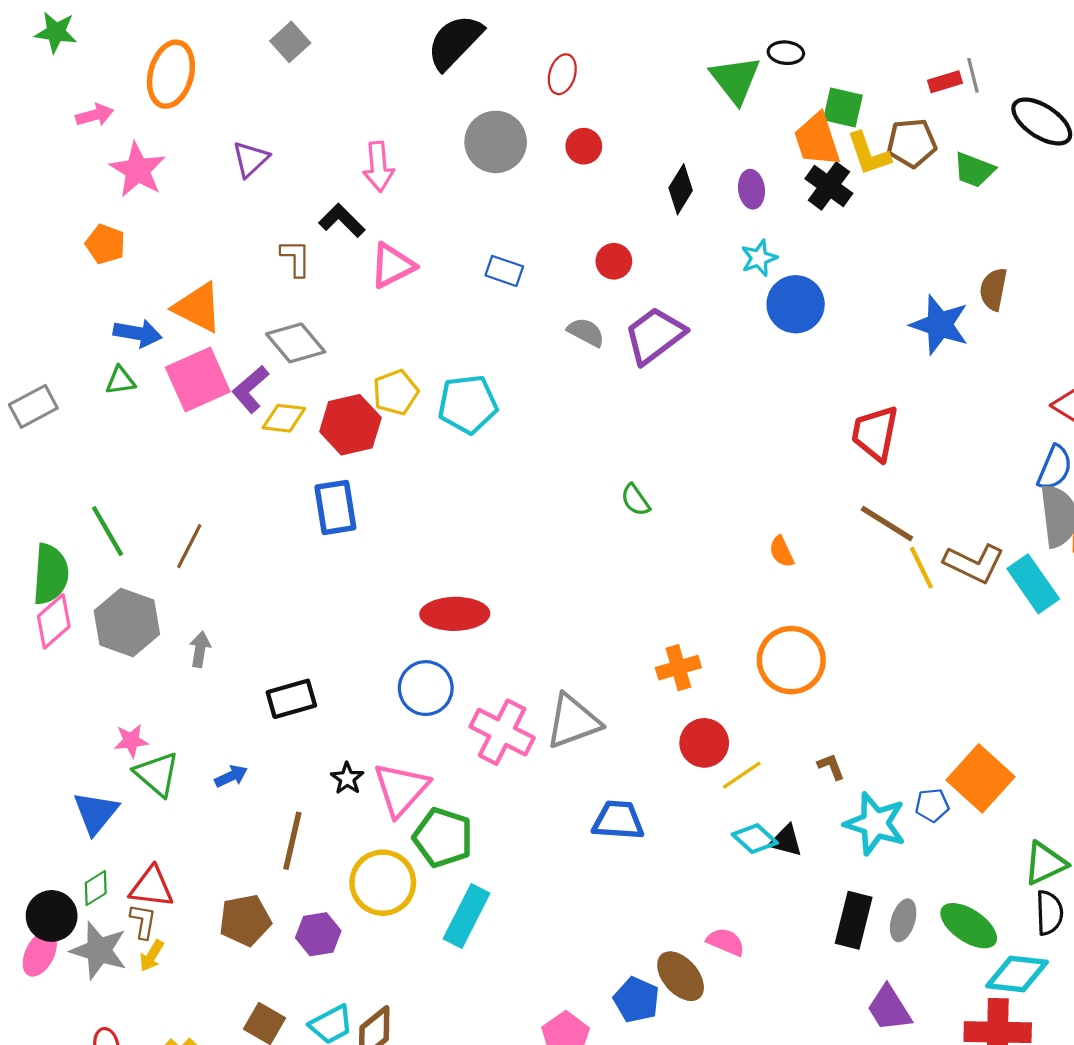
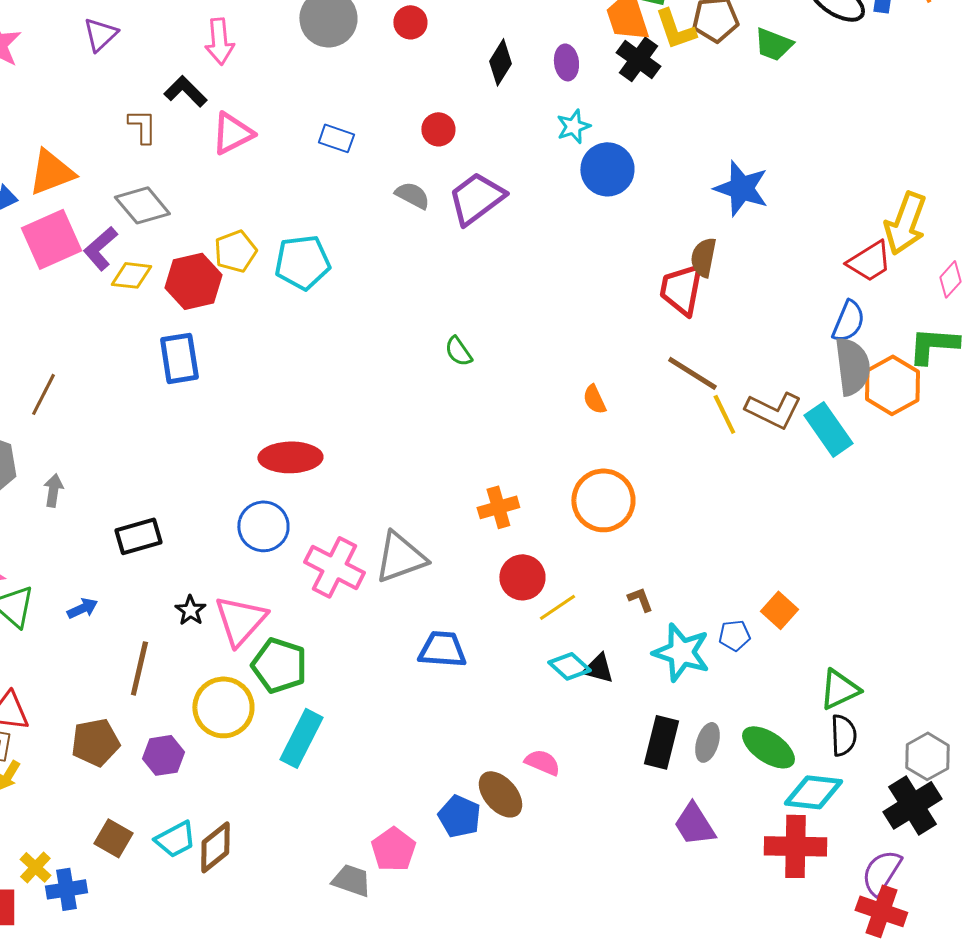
brown semicircle: (993, 289) -> (703, 257), moved
orange triangle: (198, 307) -> (51, 172), turned -48
orange square: (980, 778) -> (779, 610), size x0.6

